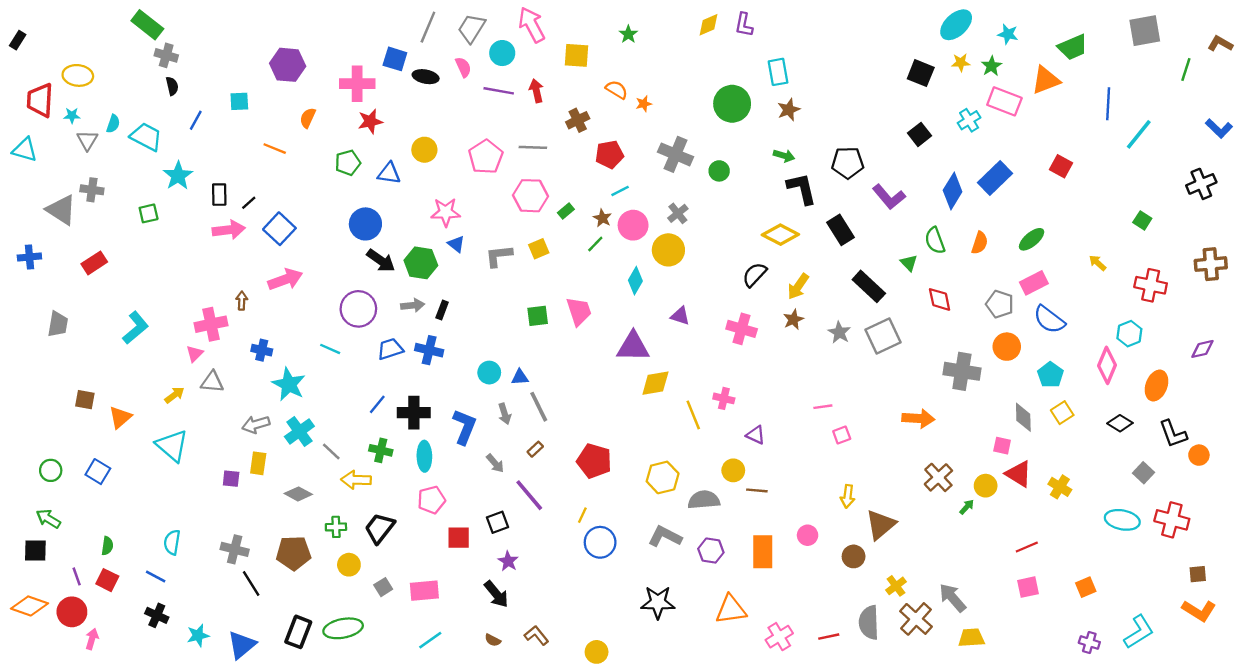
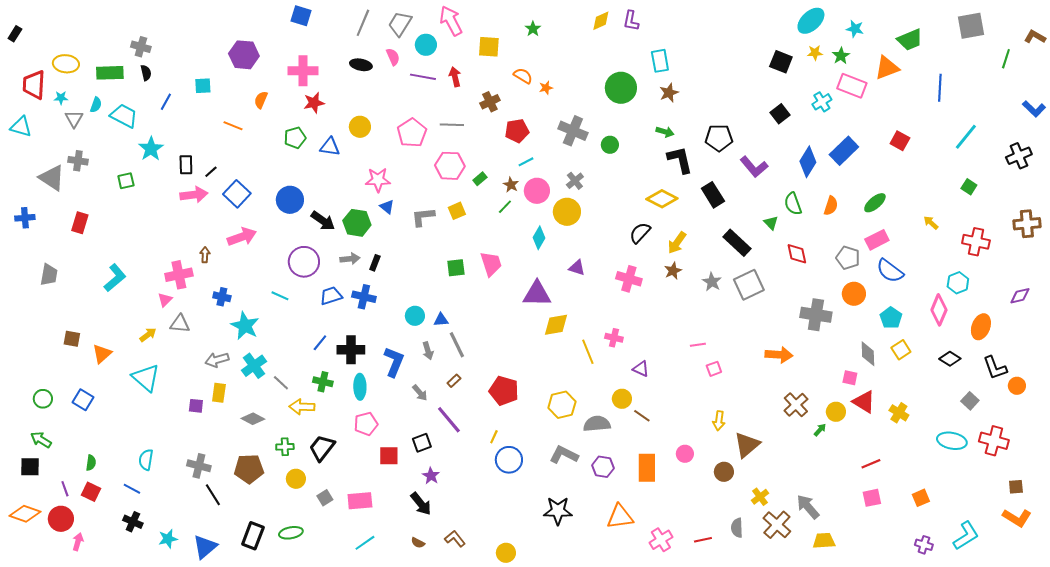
green rectangle: (147, 25) -> (110, 73), moved, turned -40
blue square: (395, 59) -> (301, 16), moved
cyan line: (1139, 134) -> (966, 137), moved
blue circle: (365, 224) -> (290, 200), moved
red rectangle: (94, 263) -> (80, 223), turned -40
brown line: (757, 490) -> (642, 416), turned 30
gray semicircle: (869, 622) -> (737, 528), size x0.7
green ellipse: (343, 628) -> (291, 533), size x0.7

